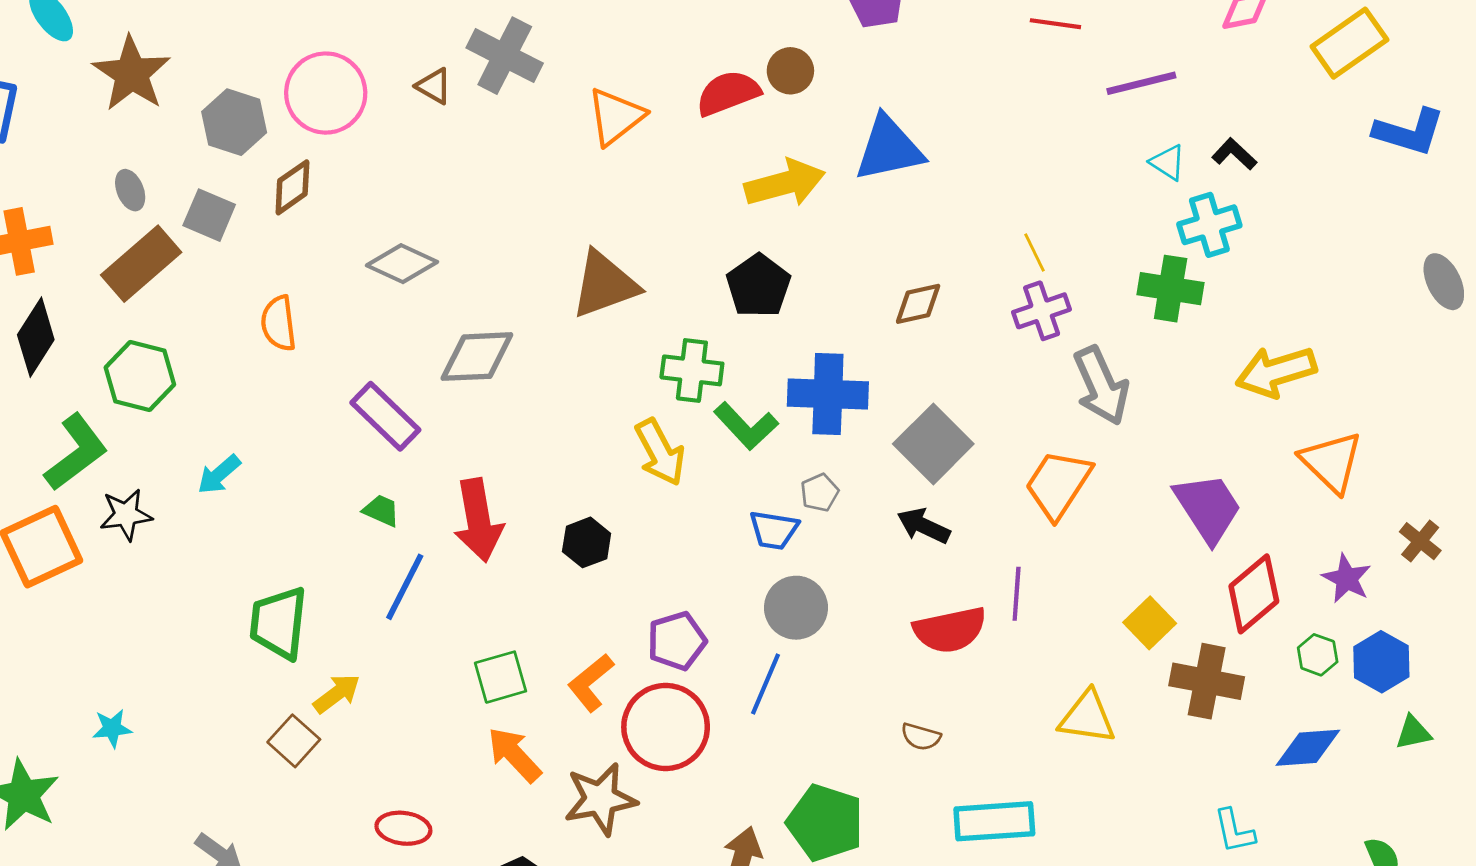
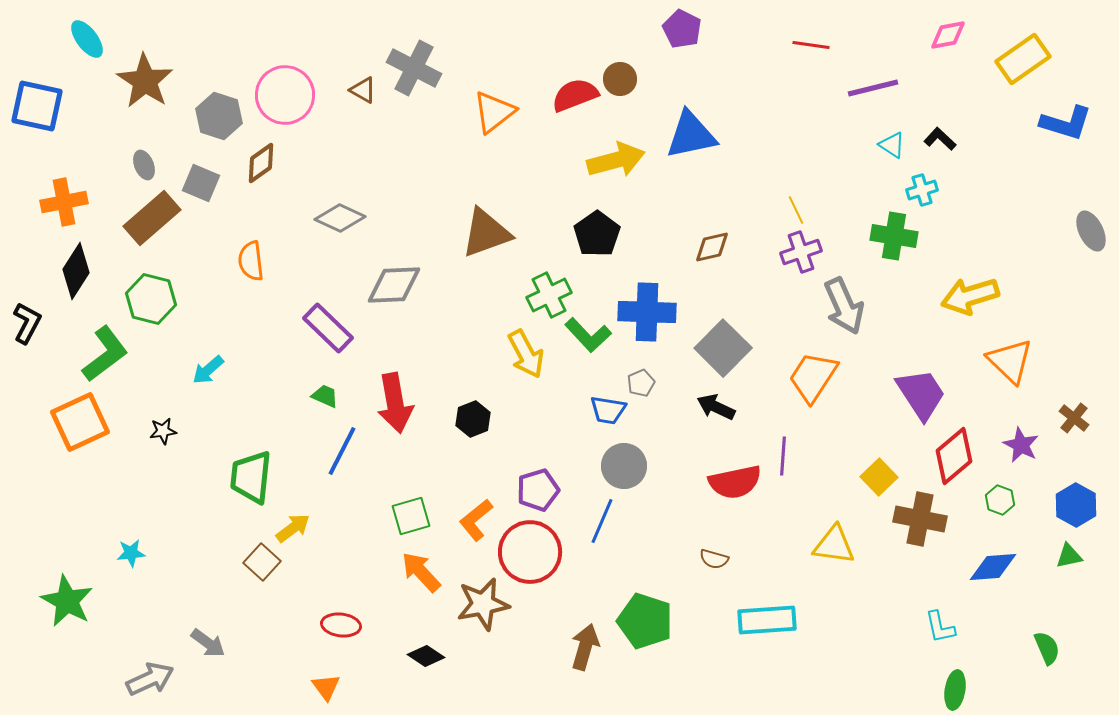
cyan cross: (1209, 225) -> (922, 190), size x0.7
green cross: (692, 370) -> (549, 295), turned -33
black star: (126, 515) -> (163, 431), moved, size x0.7
blue hexagon: (1381, 662) -> (1076, 505), moved

